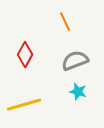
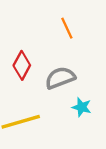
gray semicircle: (75, 61) -> (60, 78), moved

